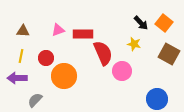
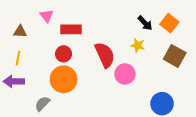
pink triangle: (58, 30) -> (47, 16), moved, turned -48
red rectangle: (83, 34) -> (71, 29), moved
red circle: (46, 58) -> (64, 54), moved
gray semicircle: (35, 100) -> (42, 104), moved

